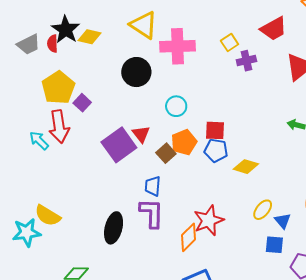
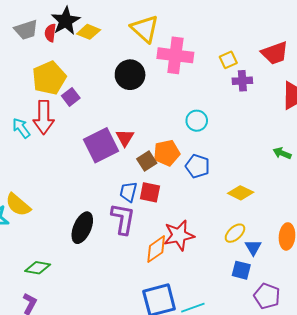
cyan circle: (176, 106) -> (197, 121), moved
red square: (215, 130) -> (150, 192), moved
yellow diamond: (246, 167) -> (241, 193), moved

